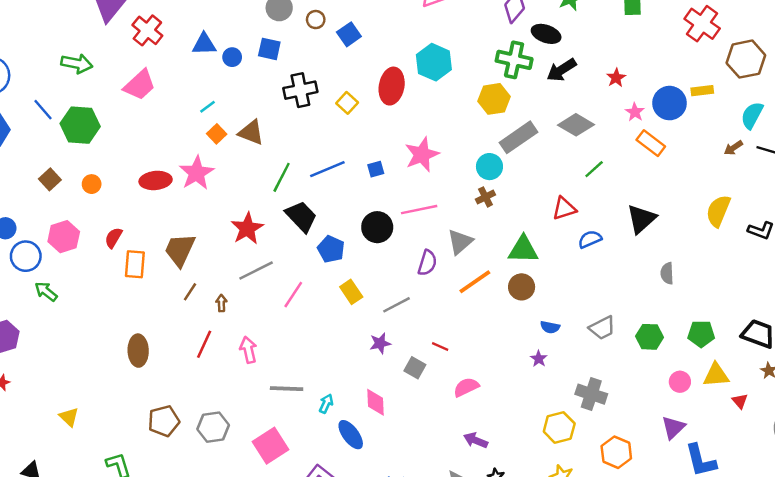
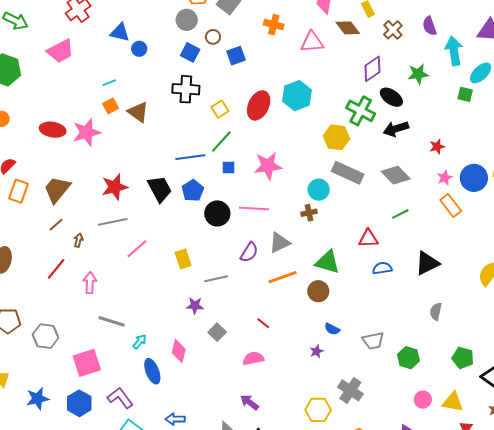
blue square: (269, 49) -> (190, 52), moved
gray rectangle: (518, 137) -> (348, 173), turned 44
green line: (282, 177) -> (221, 141), moved
blue pentagon: (331, 249) -> (193, 191), moved
green pentagon: (701, 334) -> (463, 358), moved
red line: (440, 347) -> (263, 323), moved

